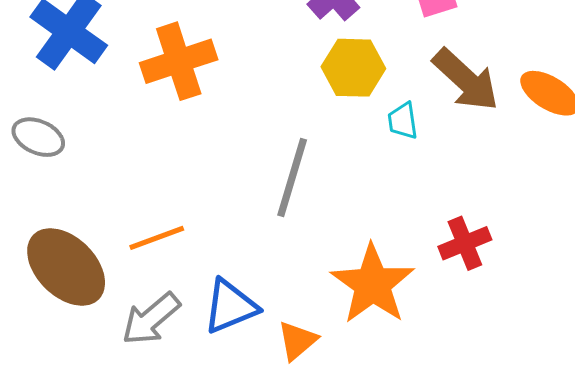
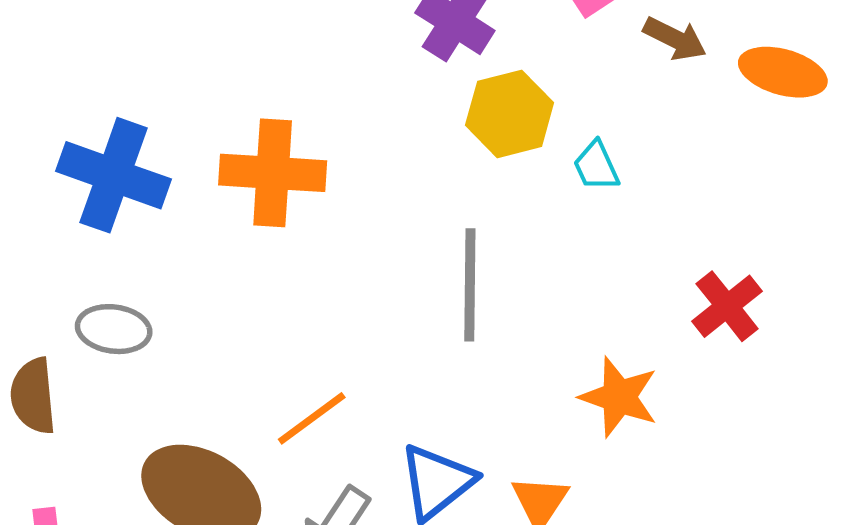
orange cross: (179, 61) -> (273, 173), turned 38
brown arrow: (466, 80) -> (675, 39), moved, size x0.6
orange star: (373, 284) -> (619, 397), size x0.7

